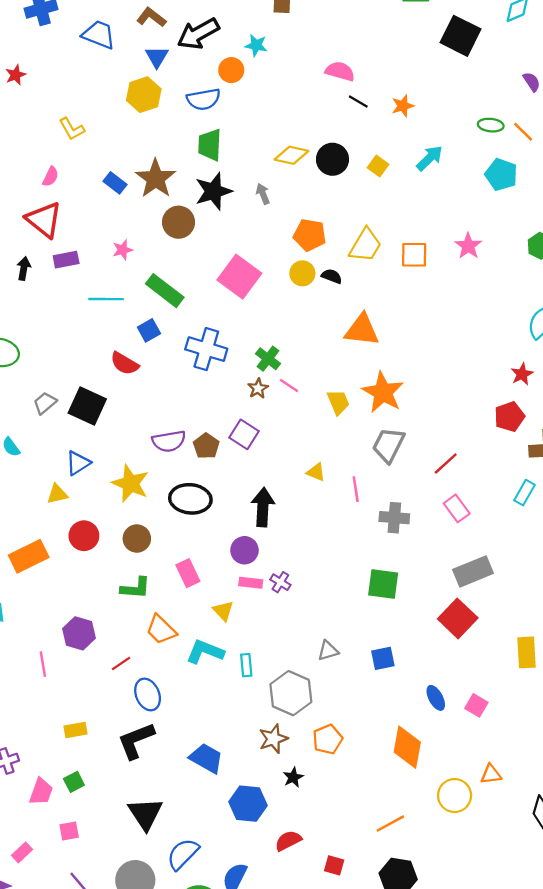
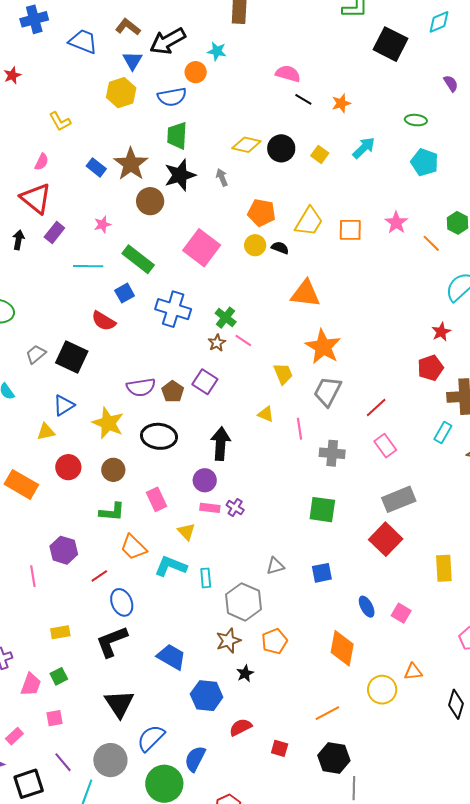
orange line: (523, 132) -> (431, 243), moved
purple rectangle: (66, 260) -> (54, 233), turned -40
yellow trapezoid: (338, 402) -> (283, 374), moved
orange rectangle: (29, 556) -> (21, 484), turned 56

